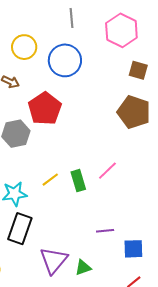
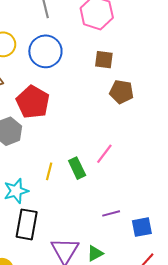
brown square: (138, 70) -> (104, 60), moved
brown pentagon: (134, 112) -> (121, 92), size x0.7
yellow line: (50, 180) -> (49, 171), turned -30

